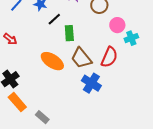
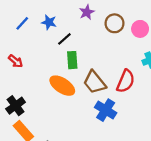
pink circle: (117, 25) -> (140, 29), moved
green rectangle: (69, 33) -> (72, 60), moved

